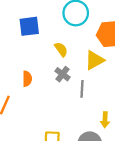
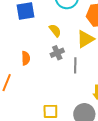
gray cross: (63, 74) -> (57, 53), turned 32

